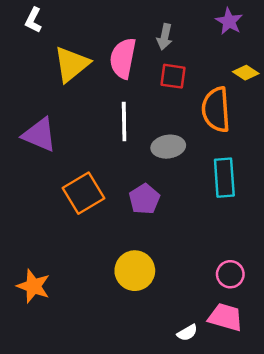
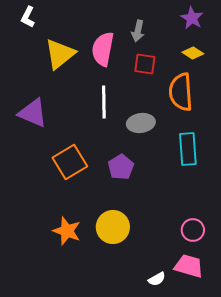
yellow diamond: (246, 73) -> (193, 53), moved
orange star: (33, 286) -> (67, 231), moved

